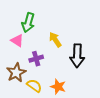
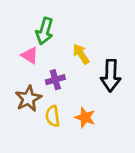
yellow semicircle: (34, 86) -> (53, 116), turned -133

